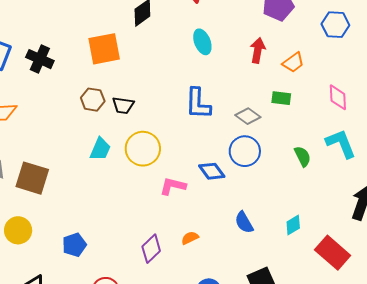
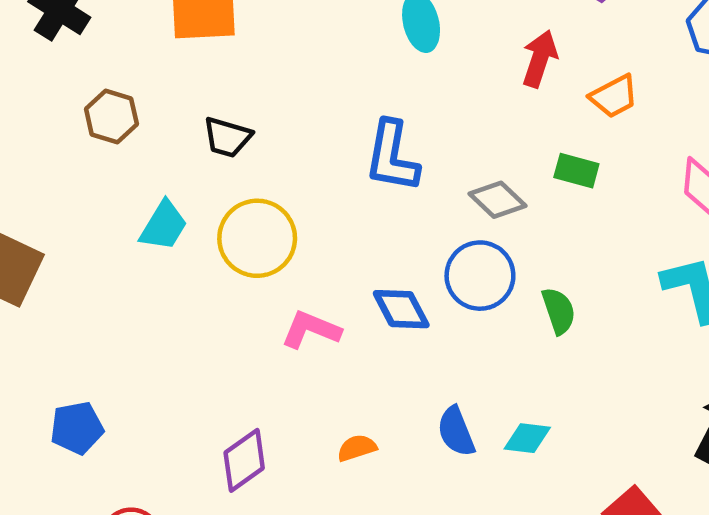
brown hexagon: (93, 100) -> (111, 116), moved
green semicircle: (303, 156) -> (559, 311), moved
cyan diamond: (293, 225) -> (527, 438), moved, turned 30
orange semicircle: (190, 238) -> (357, 448), moved

